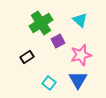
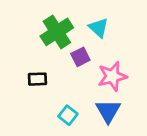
cyan triangle: (80, 20) -> (98, 28), moved
black rectangle: (27, 57) -> (37, 79), turned 32

